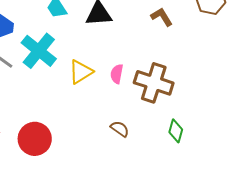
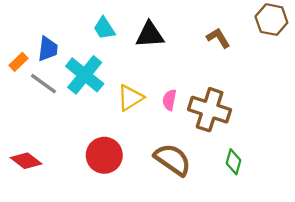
brown semicircle: (120, 129) -> (173, 160), size x1.8
red circle: (35, 139) -> (104, 155), moved

